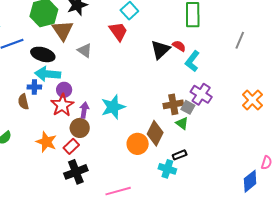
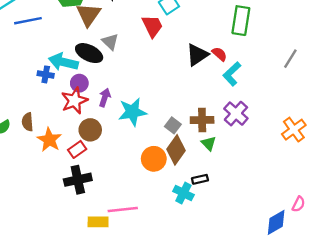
black ellipse: (43, 54) -> (89, 53), moved
brown semicircle: (23, 102) -> (28, 122), moved
gray square: (188, 107) -> (173, 125), moved
purple arrow: (84, 110) -> (105, 98), moved

